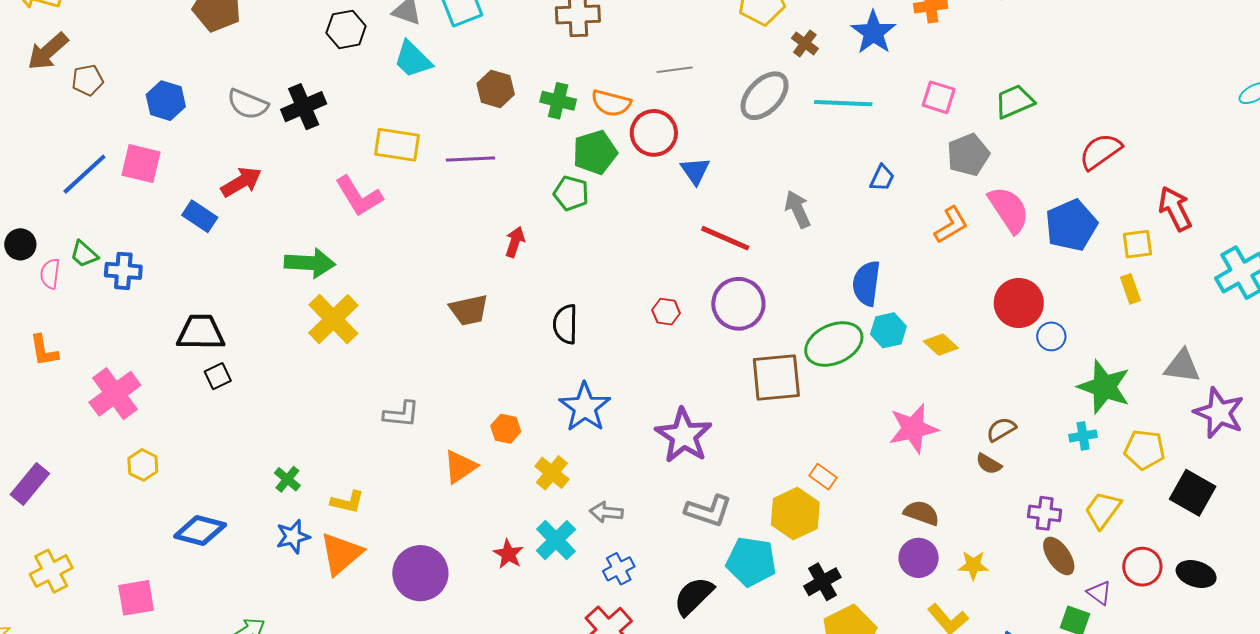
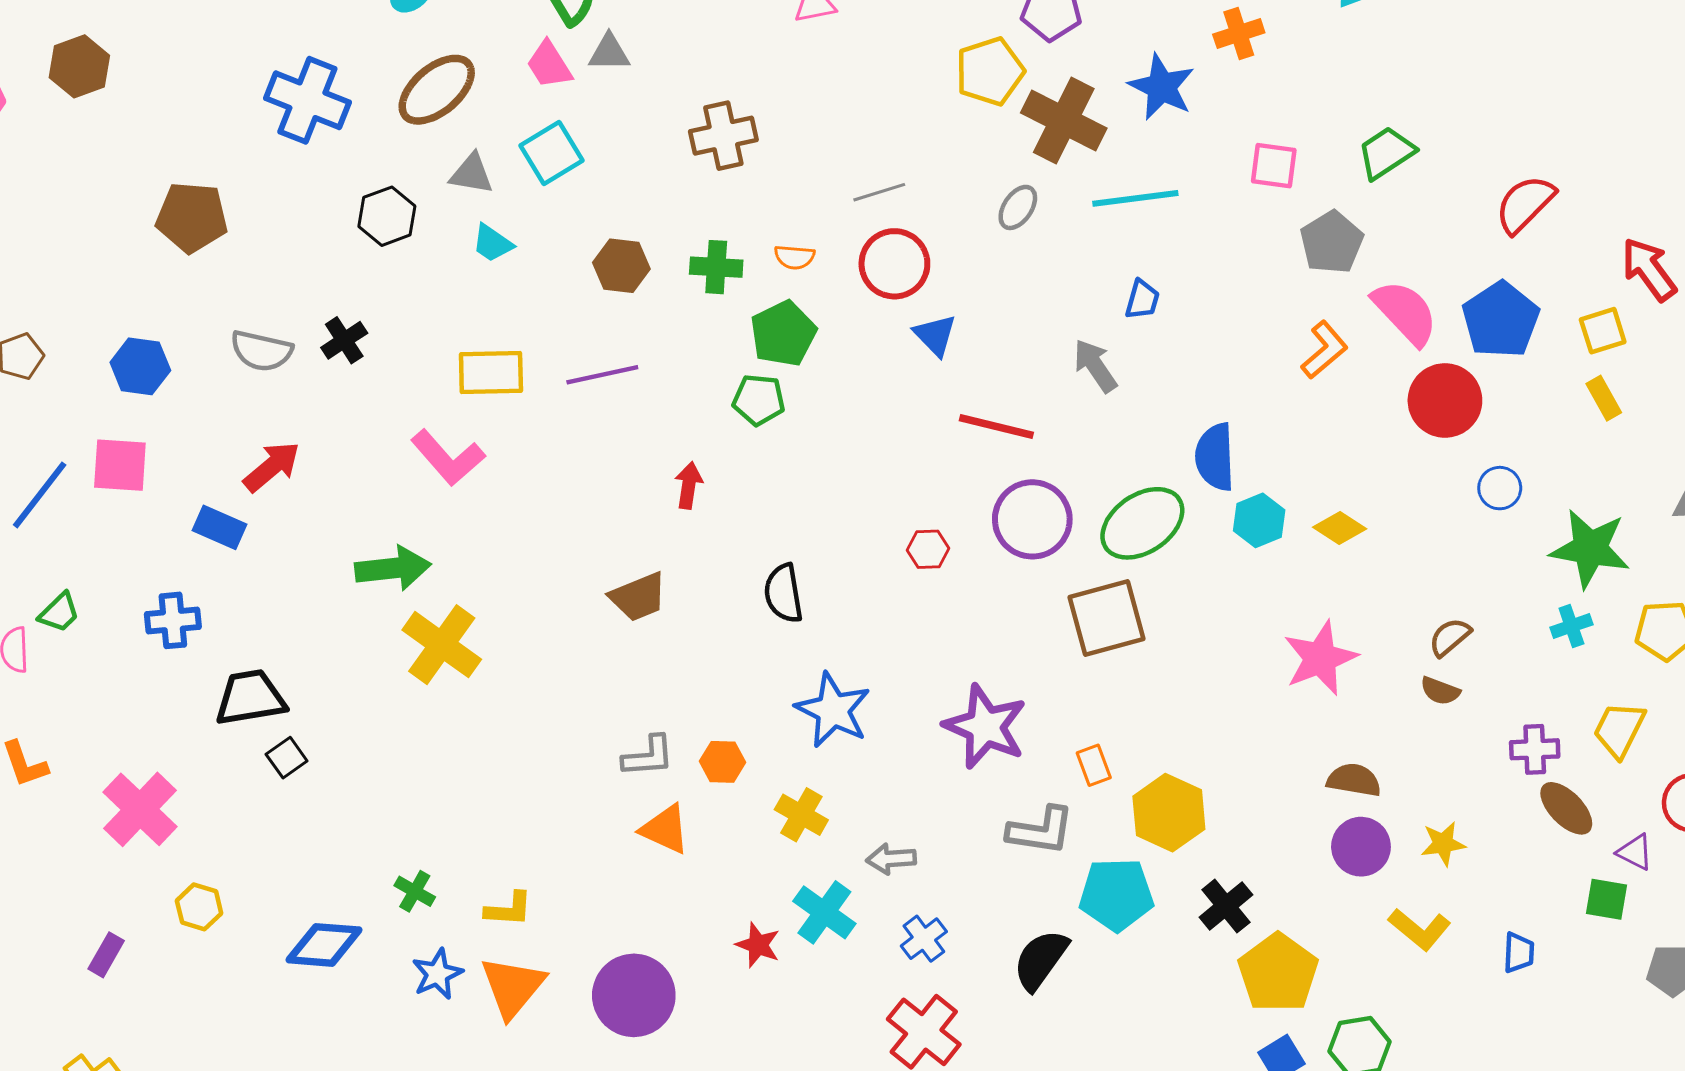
brown cross: (805, 43) -> (1064, 120), size x2.0
cyan trapezoid: (413, 59) -> (492, 243), size x0.7
gray ellipse: (765, 96) -> (1018, 207), size x0.6
orange semicircle: (611, 103) -> (794, 257), size x0.7
black cross: (304, 107) -> (344, 340), size x0.7
red circle: (654, 133) -> (894, 264), moved
blue trapezoid: (882, 178) -> (1142, 300), moved
green trapezoid: (84, 254) -> (59, 613), turned -76
blue cross: (123, 271) -> (173, 620), moved
red circle: (1019, 303) -> (1445, 400), moved
green ellipse: (834, 344) -> (1142, 523), moved
gray L-shape: (401, 414) -> (648, 756), moved
orange triangle: (460, 467) -> (665, 829), turned -51
orange rectangle: (823, 477) -> (1094, 765), moved, turned 44
purple rectangle: (30, 484) -> (106, 955), moved, size x0.7
blue diamond: (200, 531) -> (324, 945), moved

